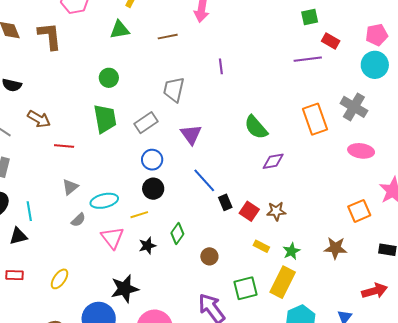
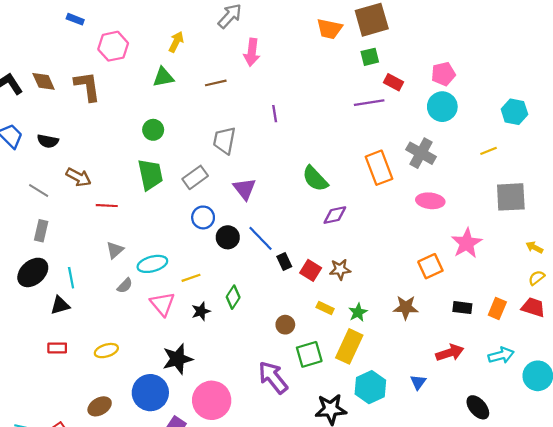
black circle: (153, 189) -> (228, 237), moved
brown circle: (209, 256) -> (285, 325), moved
yellow ellipse: (60, 279) -> (106, 351), turned 40

